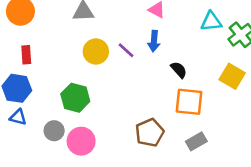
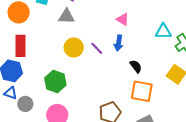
red rectangle: (26, 55) -> (20, 46), size x1.5
gray circle: (54, 131) -> (25, 104), moved

